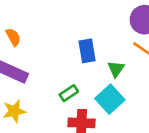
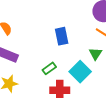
green triangle: (116, 69) -> (95, 54), moved

